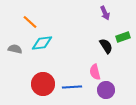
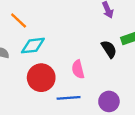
pink semicircle: (95, 72) -> (78, 69), moved
red circle: (43, 84) -> (41, 78), moved

